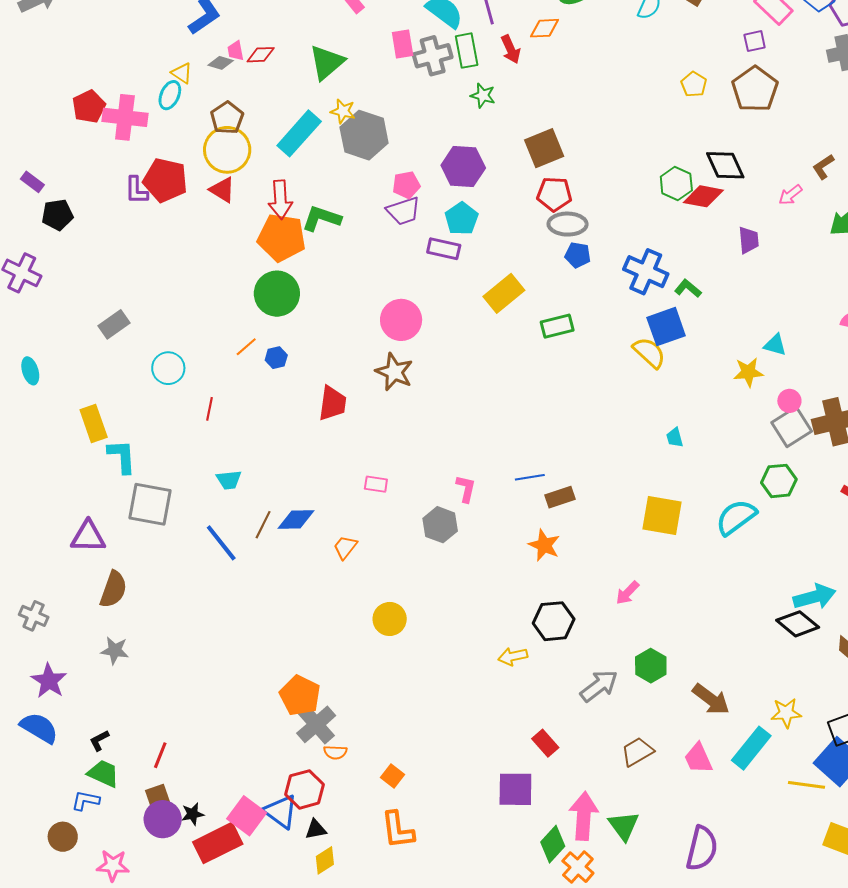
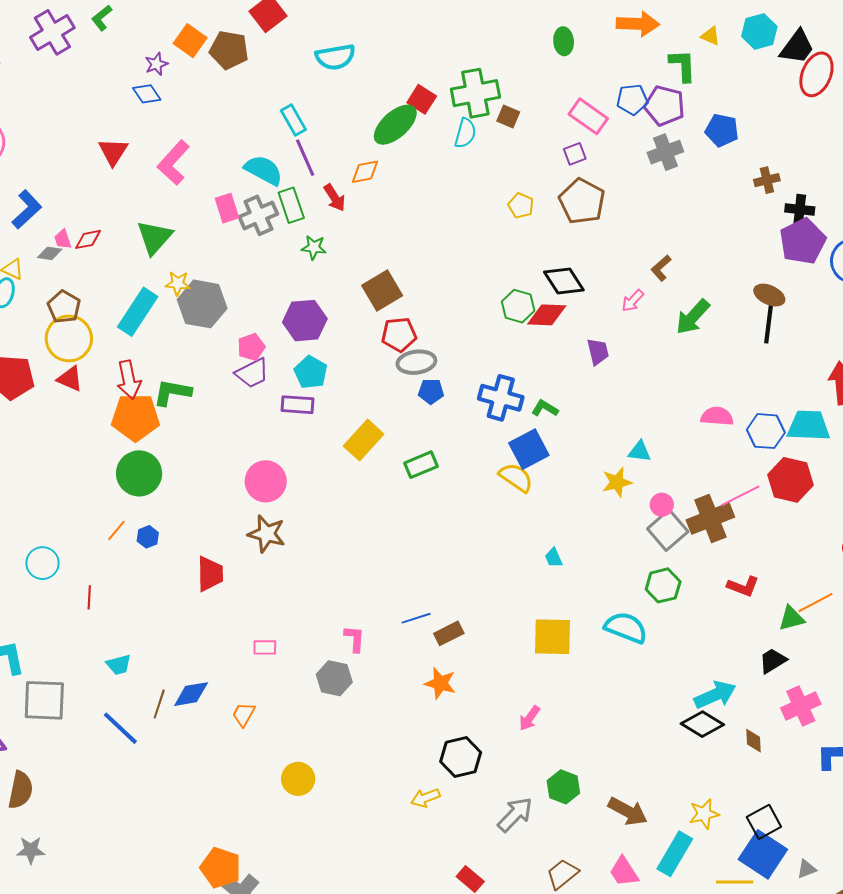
cyan semicircle: (736, 517) -> (626, 628), turned 66

